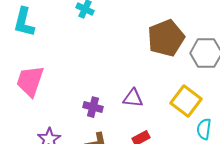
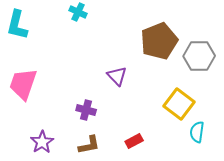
purple triangle: (133, 98) -> (117, 76), moved, turned 40

